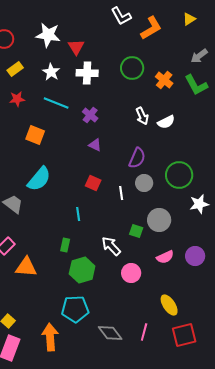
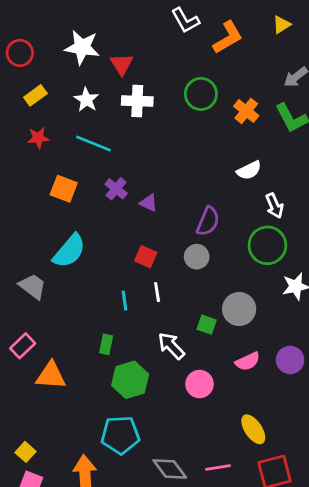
purple cross: (90, 115) -> (116, 189), moved
white arrow: (142, 116) -> (274, 206), moved
gray circle: (144, 183) -> (197, 257), moved
white line: (121, 193) -> (157, 292), moved
pink line: (144, 332) -> (218, 467), turned 66

